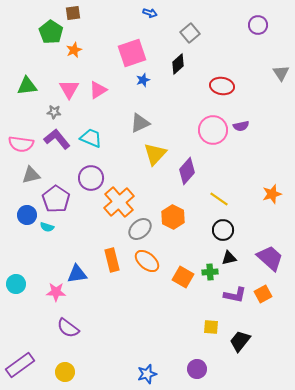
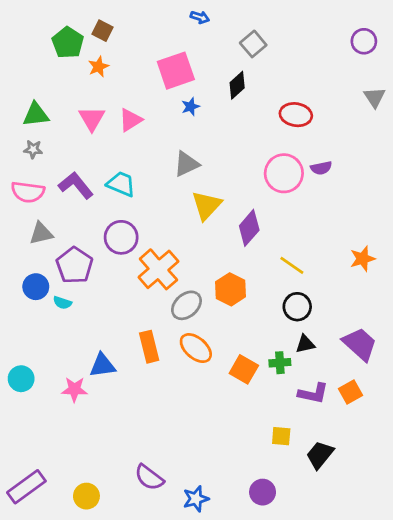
brown square: (73, 13) -> (102, 31), moved, turned 35
purple circle: (258, 25) -> (364, 41), moved
gray star: (54, 112) -> (33, 149), moved
purple semicircle: (68, 328) -> (149, 477), moved

